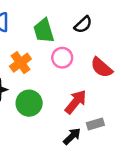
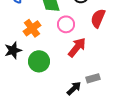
red semicircle: (101, 68) -> (98, 18), moved, turned 72
red arrow: (76, 102) -> (77, 47), moved

